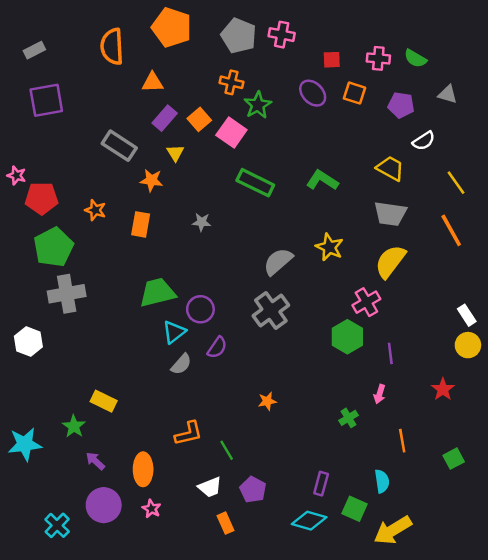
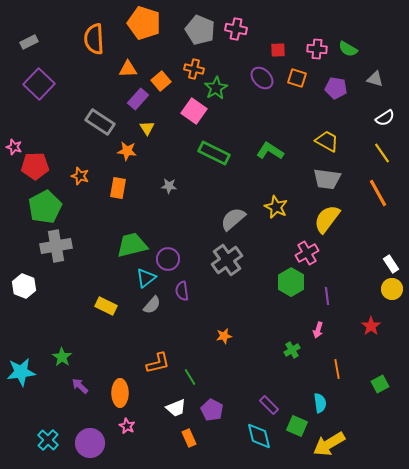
purple square: (46, 100) -> (39, 84), turned -36
orange square: (199, 119) -> (161, 81), moved
white semicircle: (424, 141) -> (385, 118), moved
purple semicircle: (217, 347) -> (182, 291), turned 138
yellow rectangle: (104, 401) -> (106, 306), moved
purple rectangle: (321, 484) -> (269, 405), turned -60
purple circle: (104, 505) -> (90, 443), moved
cyan diamond: (309, 521) -> (259, 436), turned 60

